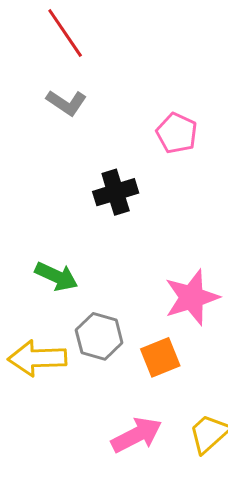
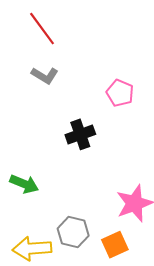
green arrow: (56, 276) -> (24, 184), moved

